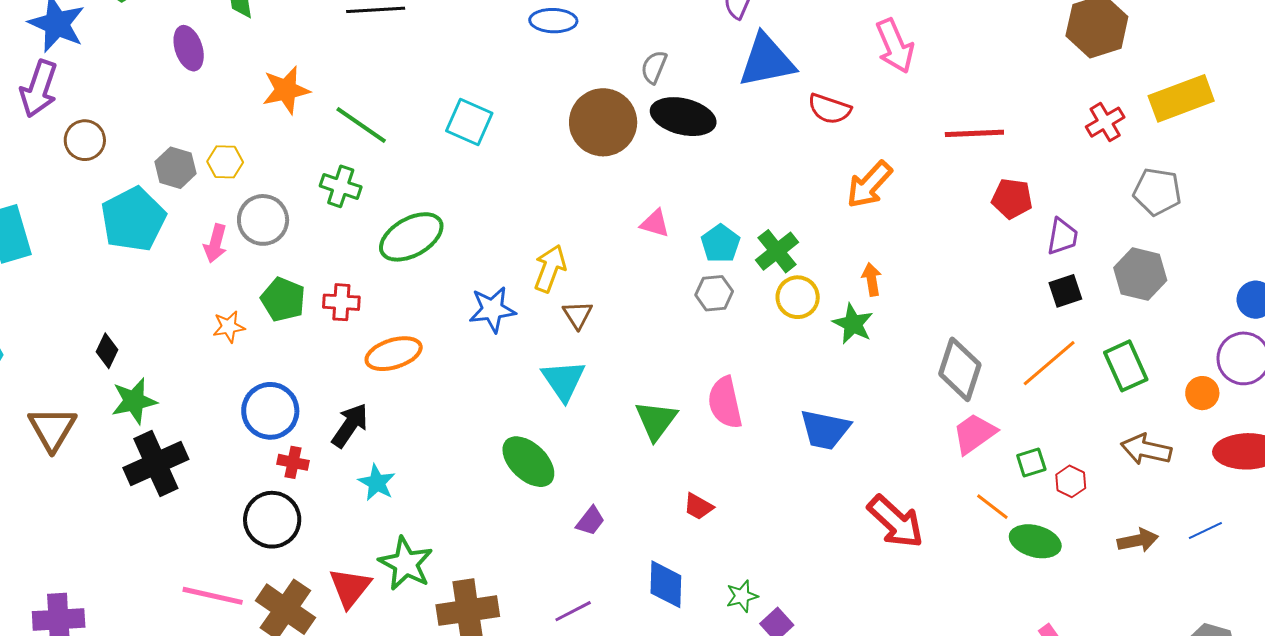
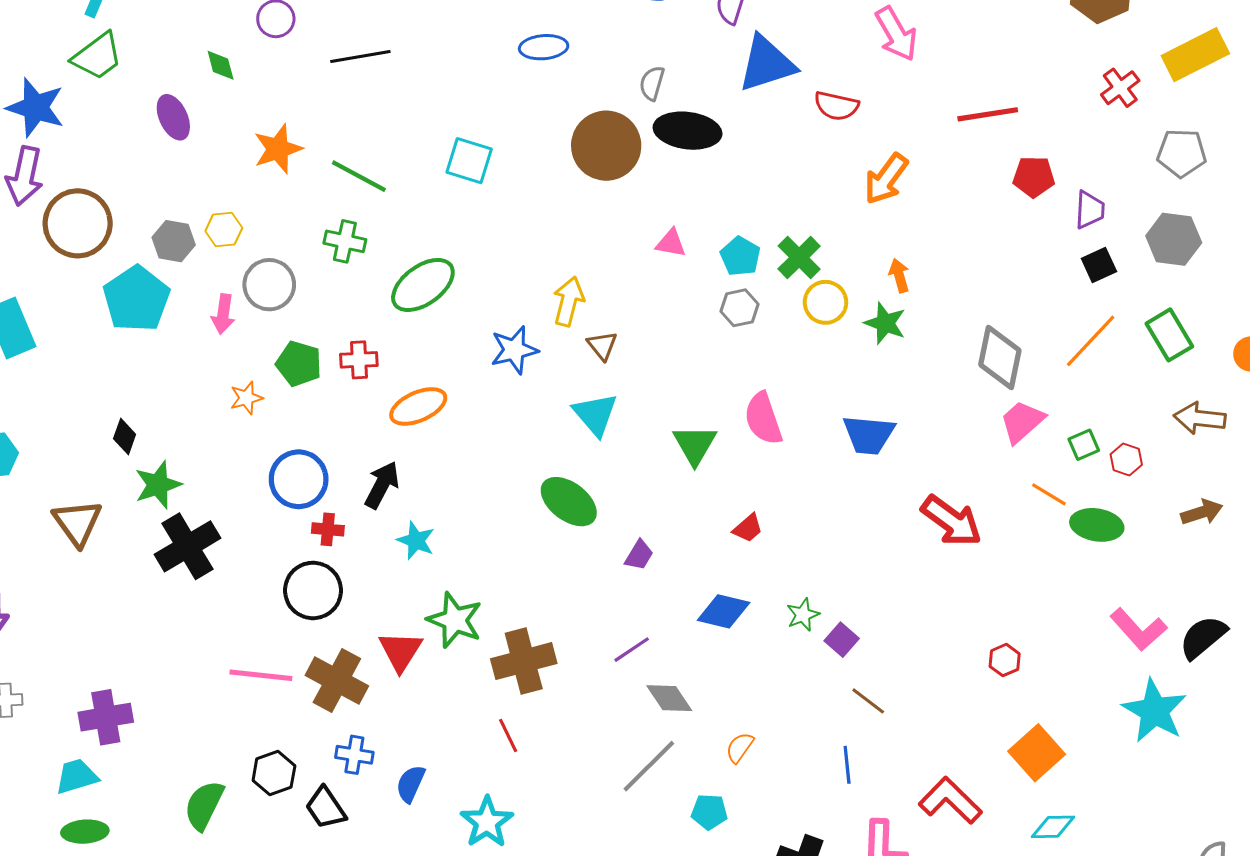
brown circle: (85, 140) -> (78, 223), size x1.6
red trapezoid: (698, 507) -> (748, 528), turned -64
blue diamond: (666, 584) -> (724, 611), turned -72

